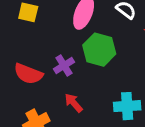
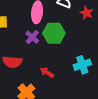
purple cross: (64, 65) -> (32, 37), moved

